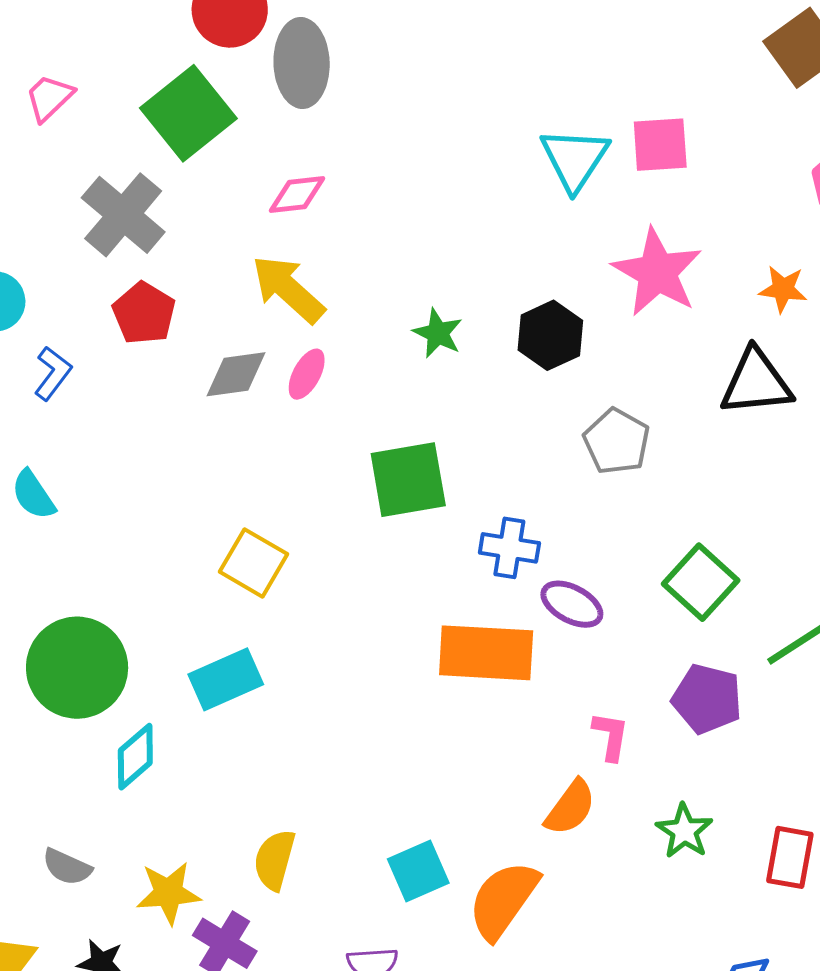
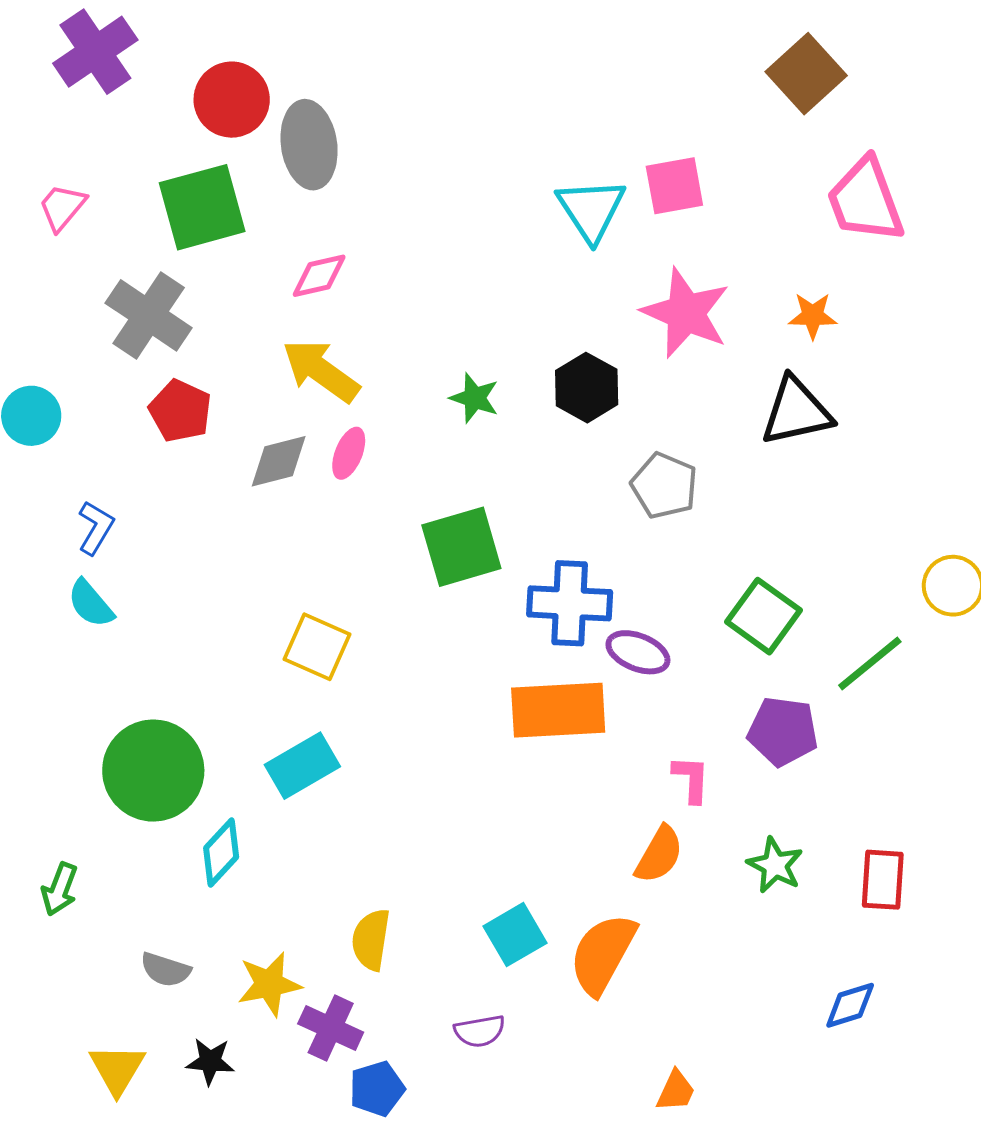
green square: (188, 113) -> (202, 207), turned 30
blue L-shape: (53, 373) -> (96, 528), moved
blue cross: (509, 548) -> (570, 603), size x1.4

